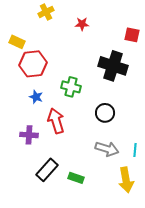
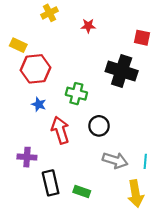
black circle: (105, 113) -> (99, 126), moved
purple cross: (29, 135) -> (27, 157), moved
black rectangle: (47, 170) -> (51, 183), turned -55

